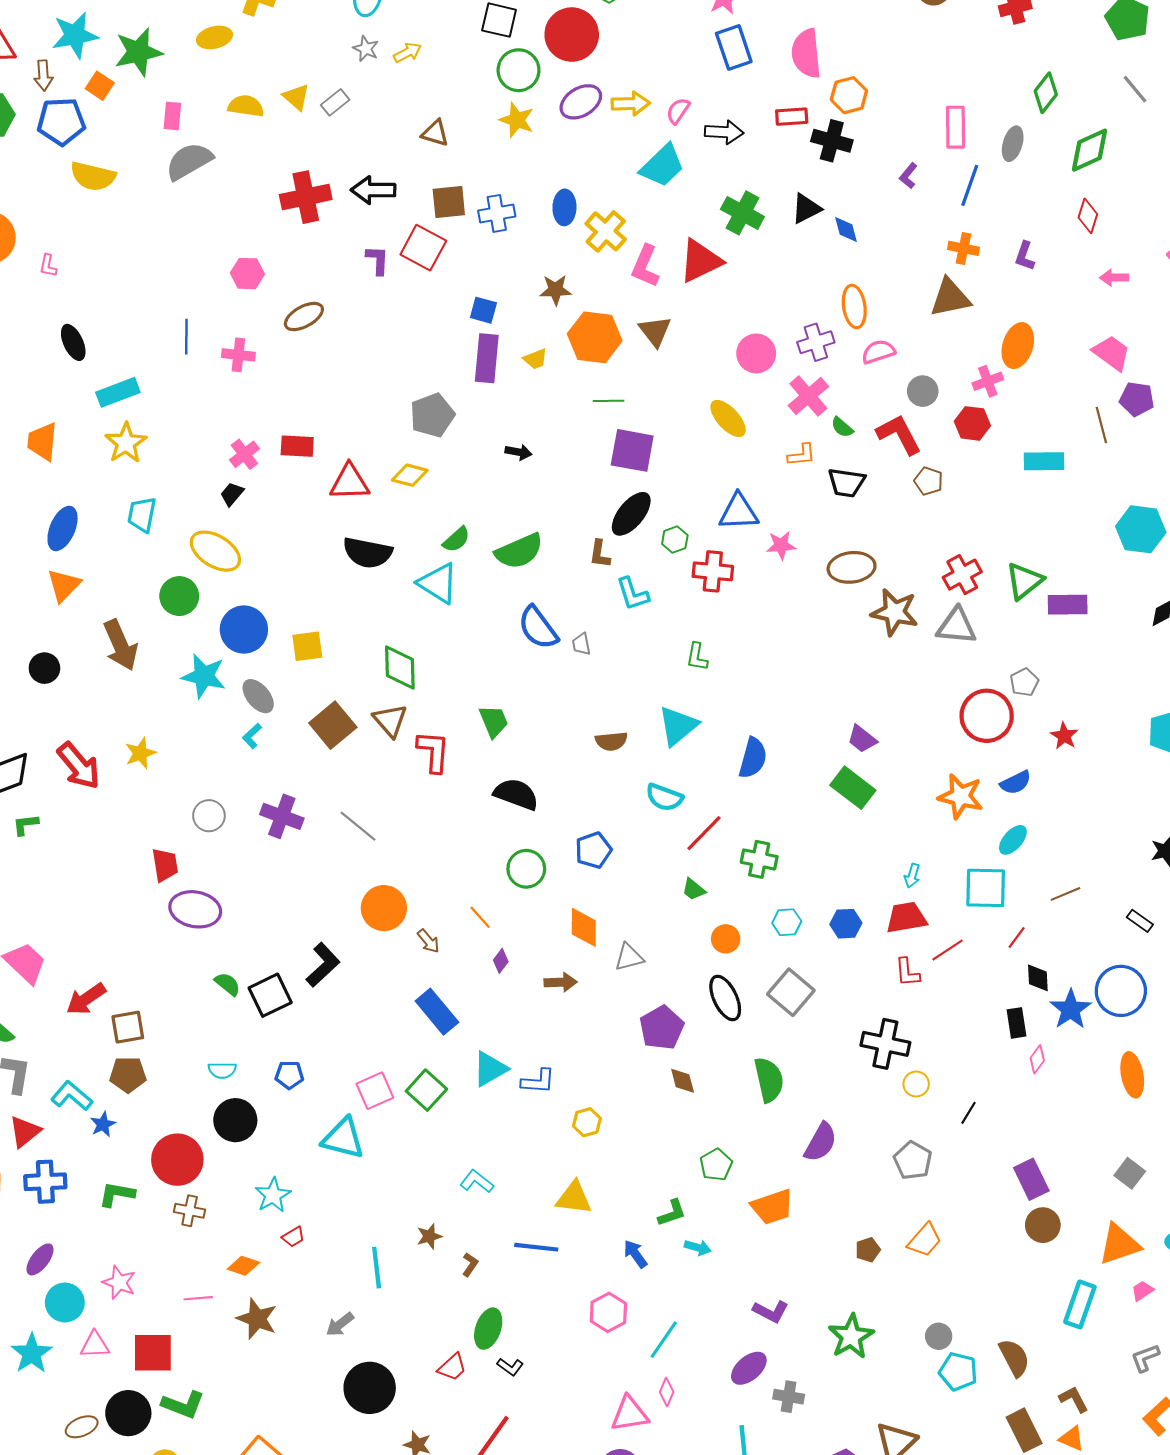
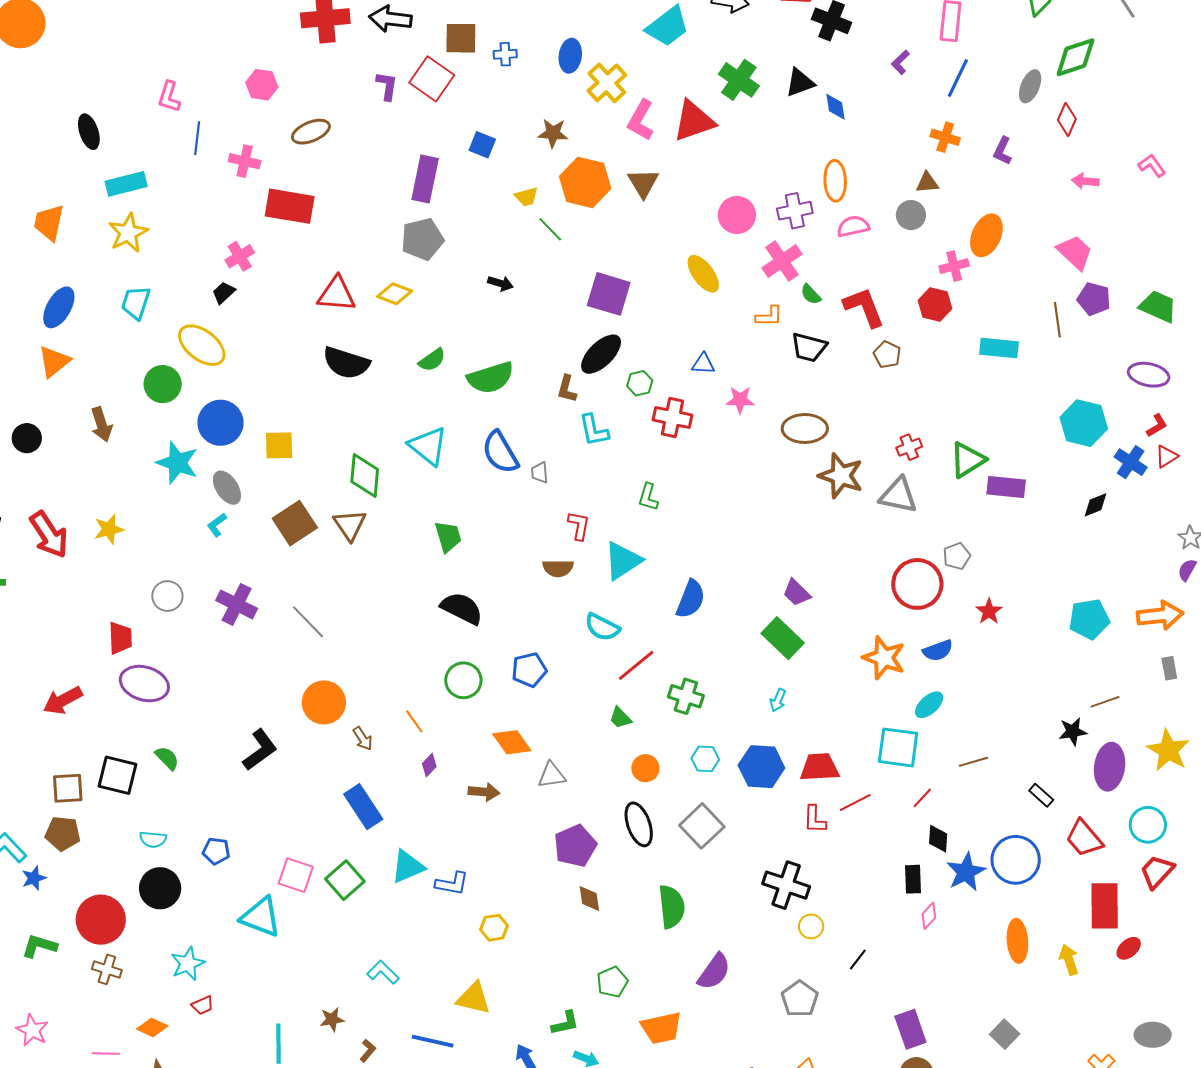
gray ellipse: (1013, 144) -> (1030, 86), moved
blue cross: (497, 213) -> (505, 54), size x0.7
pink L-shape: (48, 266) -> (169, 97), moved, size x1.4
brown triangle: (950, 298) -> (927, 183), size x0.6
purple rectangle: (487, 358) -> (425, 179), moved
gray circle: (923, 391) -> (911, 215), moved
green line: (609, 401) -> (550, 229), moved, turned 40
red rectangle: (297, 446) -> (290, 206), moved, size x1.5
blue triangle: (739, 512) -> (703, 364), size x0.6
red cross: (962, 575) -> (909, 447), size x0.7
cyan triangle: (438, 583) -> (428, 446), moved
brown arrow: (120, 645) -> (102, 424), size x0.7
red L-shape: (433, 752) -> (579, 526), moved, size x0.7
cyan arrow: (912, 876) -> (778, 700), moved
blue hexagon: (846, 924) -> (761, 767), size x1.5
orange diamond: (584, 927) -> (512, 742), turned -42
black square: (270, 995) -> (117, 775), moved, turned 33
red arrow: (86, 999) -> (63, 700), moved
pink square: (375, 1091) -> (296, 875), turned 36

